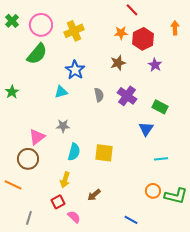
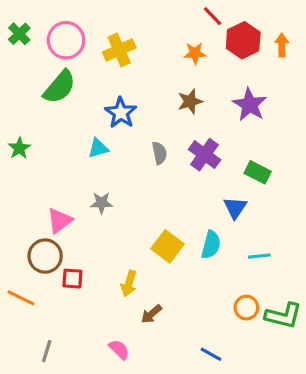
red hexagon: (143, 39) -> (243, 40), moved
purple star: (155, 65) -> (250, 105), size x1.5
cyan semicircle: (74, 152) -> (211, 245), moved
yellow square: (104, 153) -> (167, 246), turned 30
yellow arrow: (65, 180) -> (129, 283), moved
red square: (58, 202) -> (72, 279), moved, turned 32

